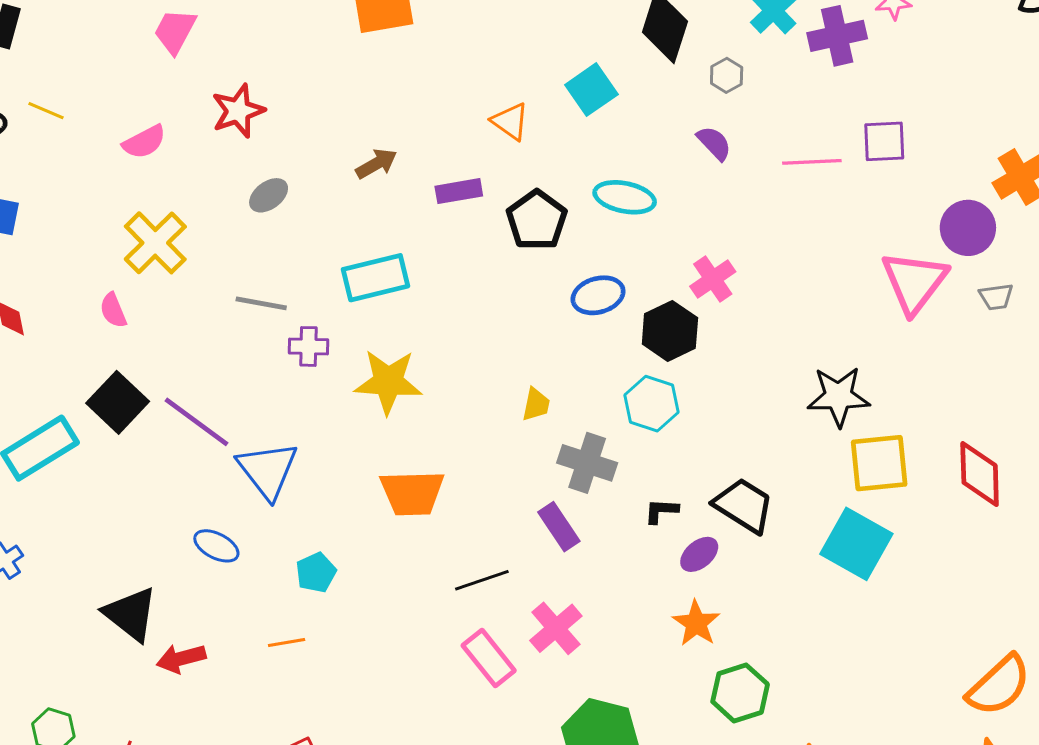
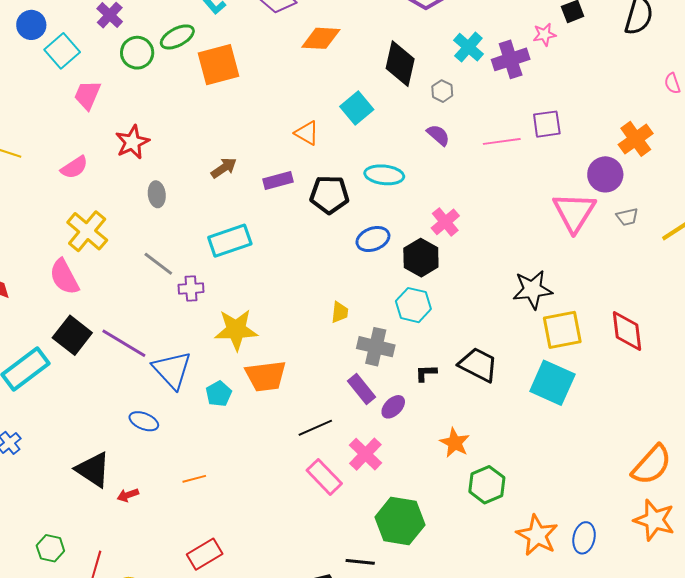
gray ellipse: (269, 195) -> (157, 194), turned -55
black pentagon: (537, 220) -> (329, 195), turned -30
gray line: (261, 303) -> (158, 264), turned 32
pink semicircle: (113, 310) -> (64, 277), size x1.6
yellow star: (388, 382) -> (236, 330), moved
purple ellipse: (699, 554) -> (393, 407), moved
cyan pentagon: (316, 572) -> (219, 394), moved
red arrow: (181, 658) -> (128, 495), size x0.7

